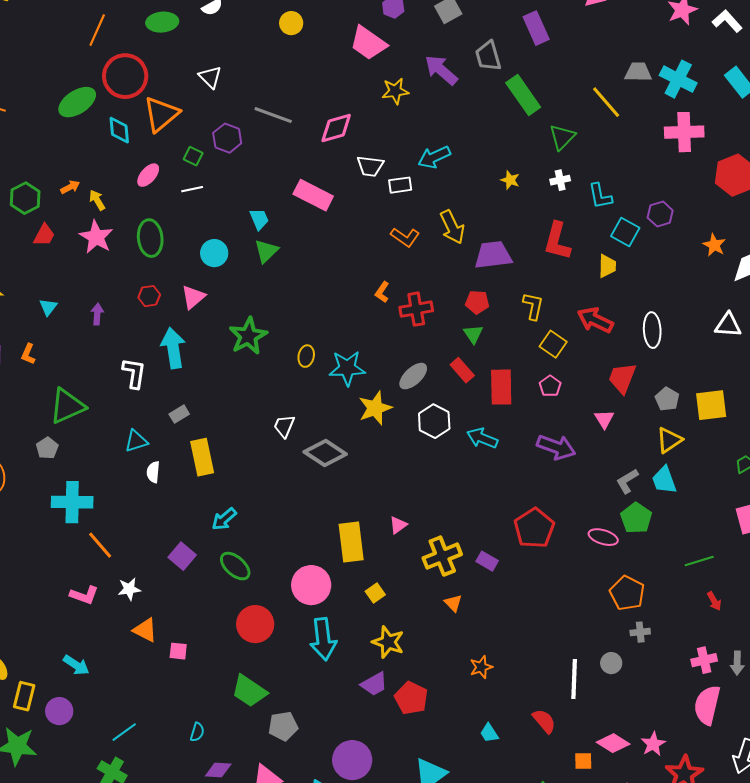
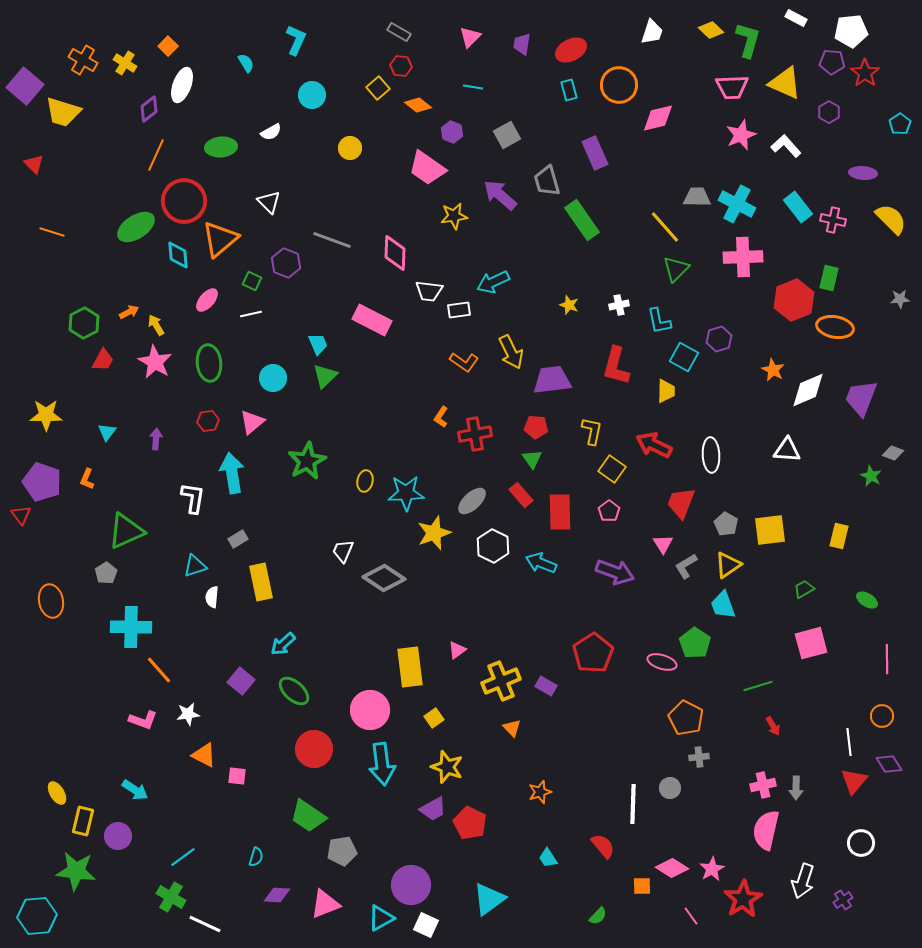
pink diamond: (336, 128) -> (395, 253), turned -72
green triangle: (562, 137) -> (676, 269), moved
gray L-shape: (627, 481) -> (686, 566), moved

